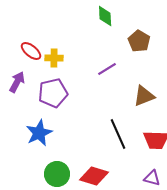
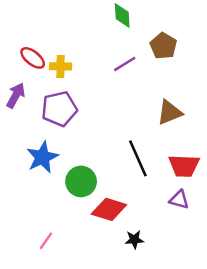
purple line: (107, 69) -> (125, 64), moved
green circle: (57, 174) -> (81, 181), moved
purple triangle: (152, 178) -> (179, 200), moved

